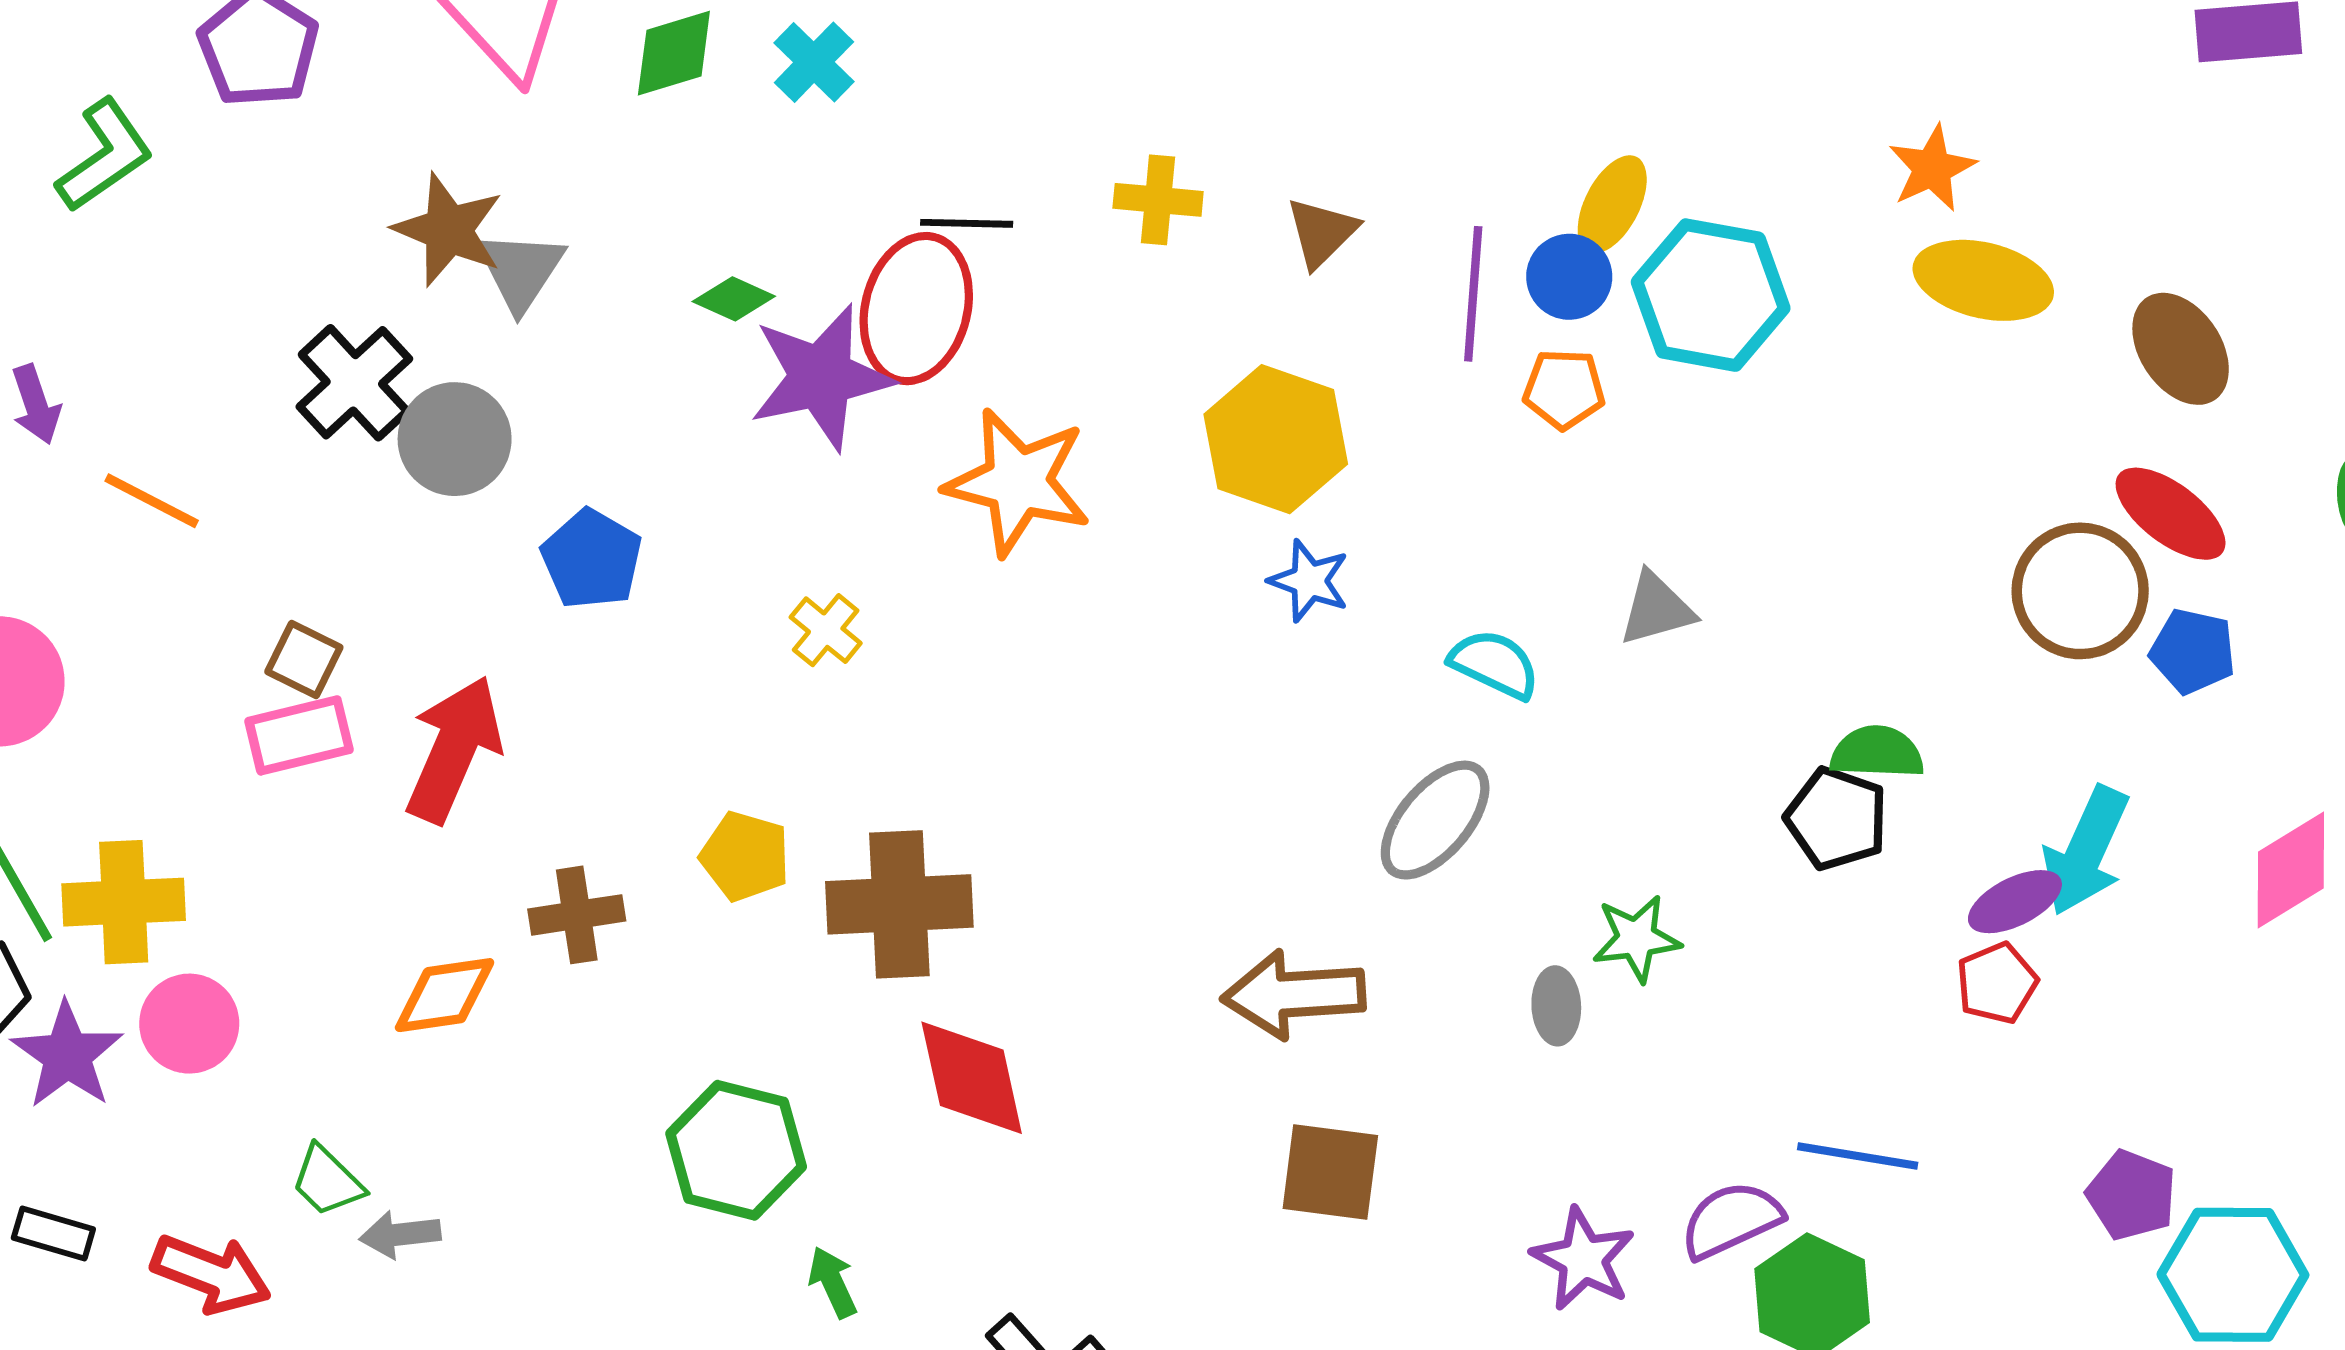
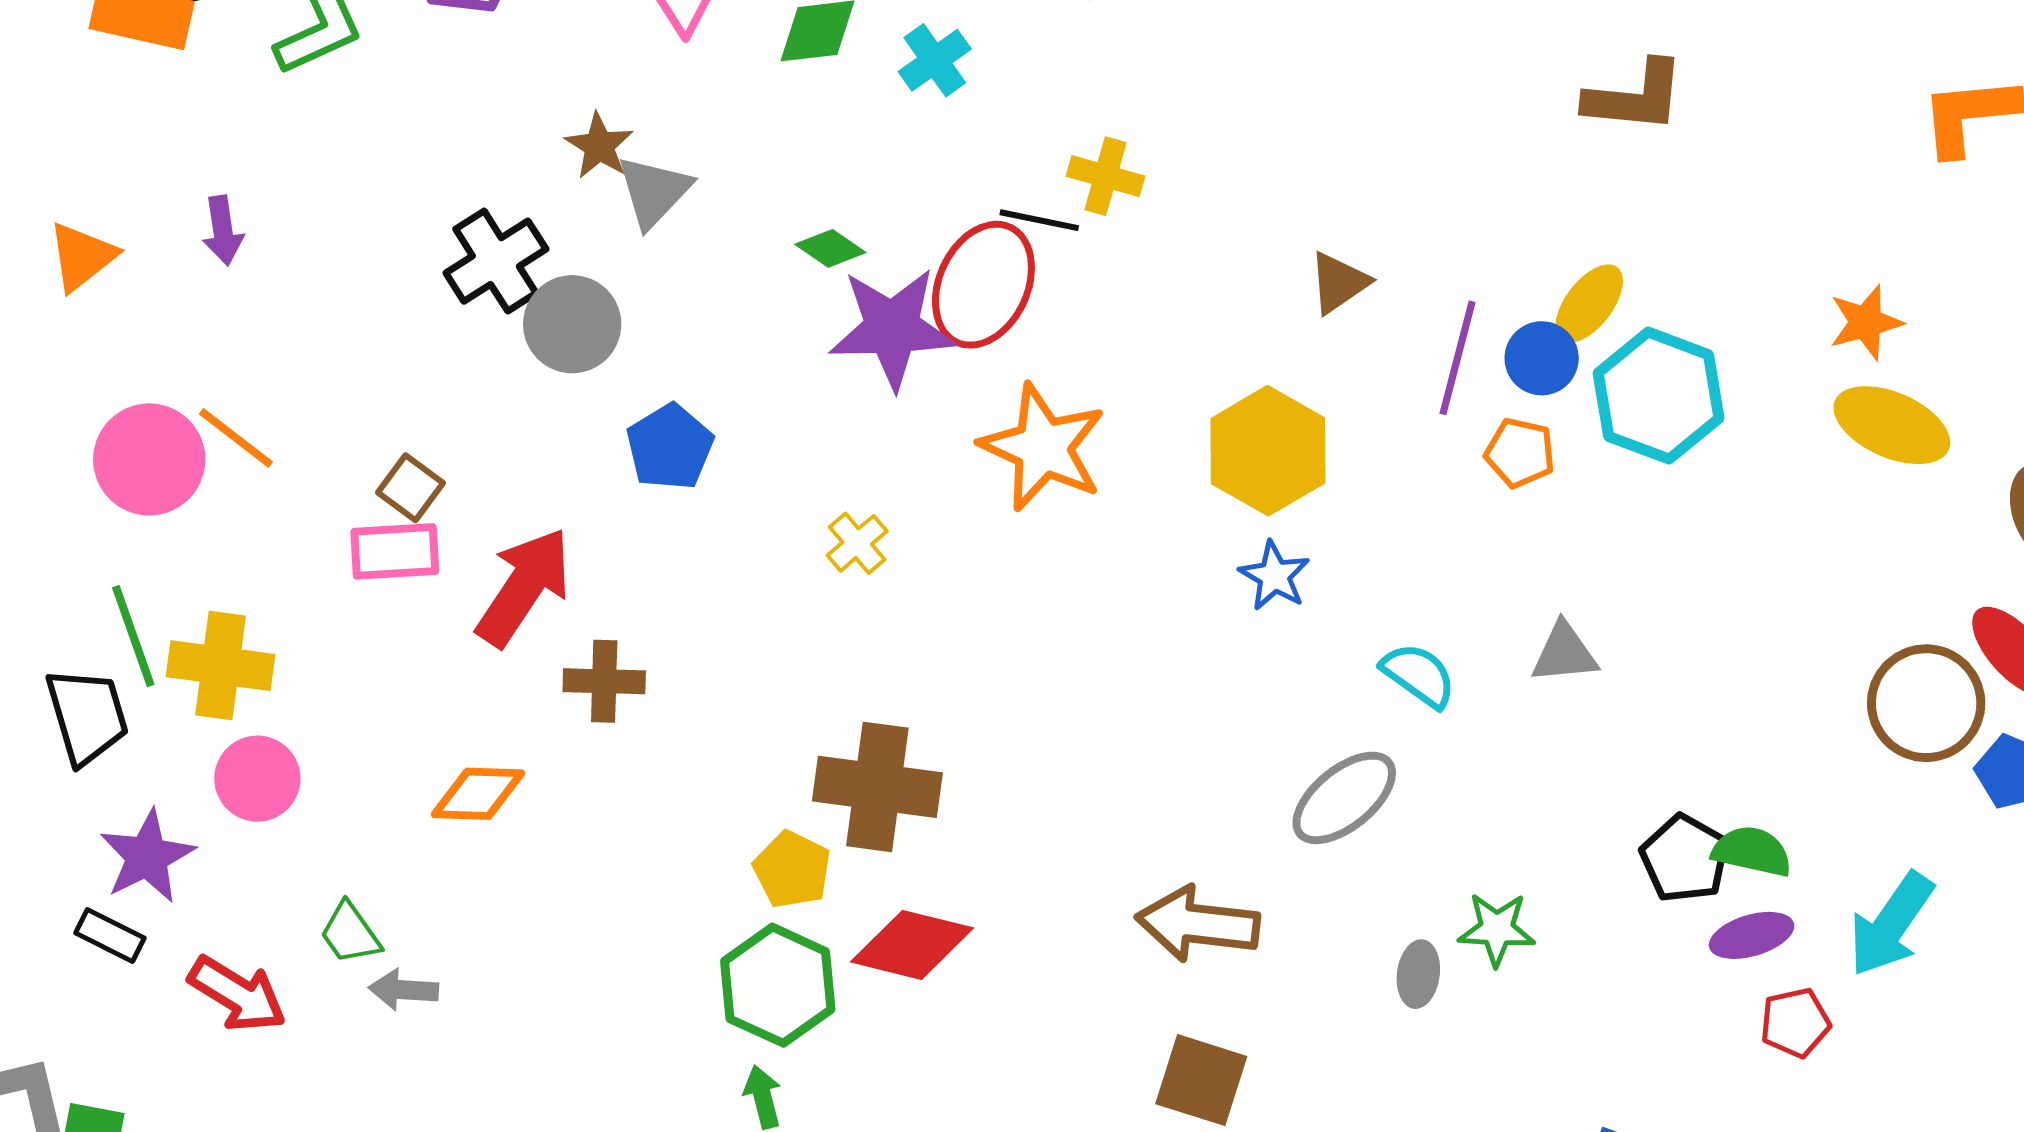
yellow cross: (1158, 200) -> (1106, 176), moved
brown star: (448, 230) -> (599, 146), size x0.7
orange line: (152, 501) -> (236, 438), moved
green semicircle: (1877, 752) -> (1752, 851), moved
yellow pentagon: (745, 856) -> (792, 870), moved
purple ellipse: (2015, 902) -> (1752, 935), moved
brown cross: (577, 915) -> (604, 681), moved
purple star: (67, 1055) -> (147, 857), moved
red diamond: (972, 1078) -> (912, 945), turned -74
green hexagon: (736, 1150) -> (778, 985), moved

